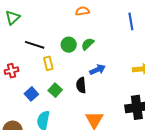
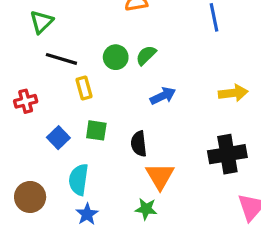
green triangle: (13, 18) -> (41, 22), moved
black semicircle: (81, 85) -> (139, 144), moved
green square: (55, 90) -> (96, 130), turned -32

